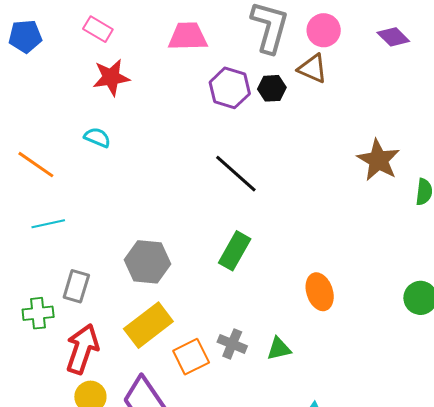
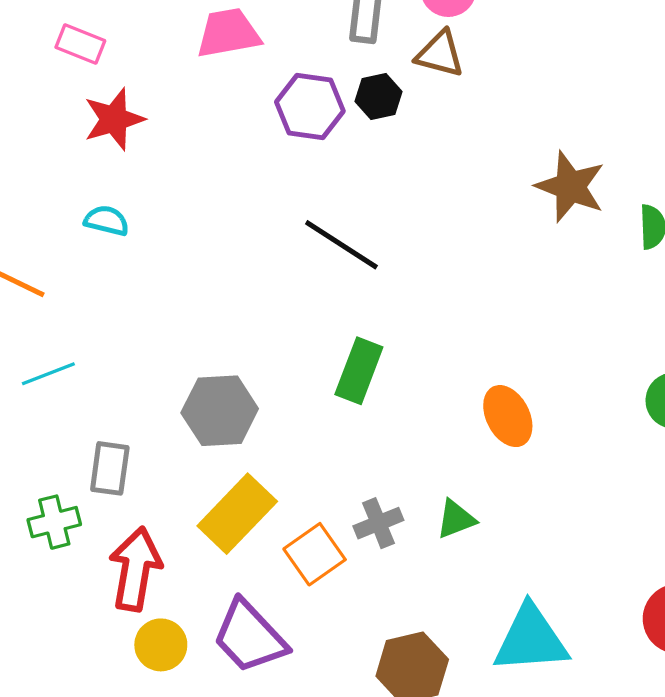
gray cross: (232, 344) -> (378, 523), turned -36

